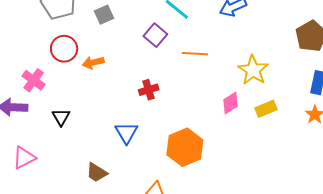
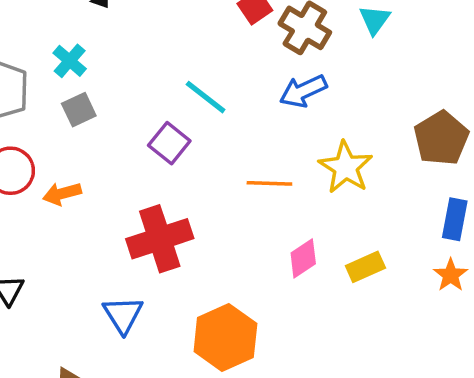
orange line: (195, 54) -> (269, 183), moved
yellow star: (253, 70) -> (346, 167), moved
red cross: (149, 90) -> (160, 239), size x1.8

